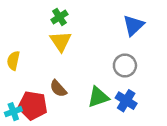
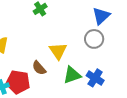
yellow triangle: (61, 41) -> (58, 51), moved
gray circle: (125, 65) -> (94, 39), moved

